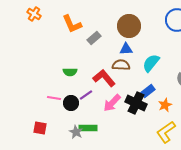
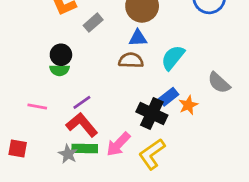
red L-shape: (104, 78) -> (82, 125), moved
black circle: (71, 103) -> (61, 55), moved
pink arrow: (112, 103) -> (118, 144), moved
orange star: (165, 105) -> (188, 105), moved
yellow L-shape: (166, 132) -> (152, 154), moved

